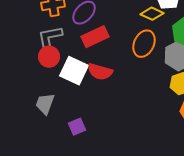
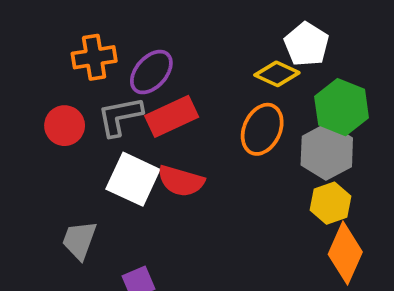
gray L-shape: (50, 37) -> (120, 116), moved
red circle: (49, 57) -> (65, 126), moved

